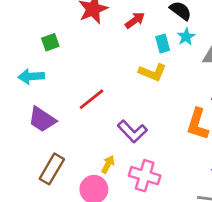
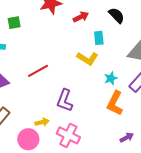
cyan star: (186, 37) -> (111, 78), moved
purple L-shape: (132, 131) -> (65, 100), turned 55
yellow arrow: (108, 164) -> (42, 122), turned 40

